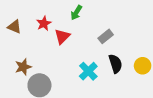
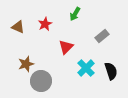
red triangle: (62, 36) -> (66, 47), moved
black semicircle: (115, 64) -> (111, 71), moved

